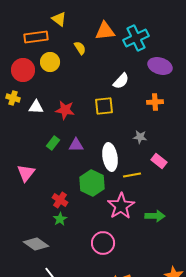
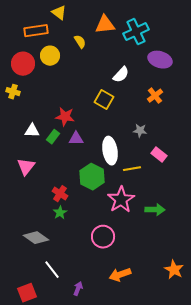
orange cross: (155, 102) -> (155, 96), turned -35
yellow square: (104, 106) -> (104, 100), turned 36
white triangle: (36, 107) -> (32, 131), moved
red star: (65, 110) -> (65, 117), moved

